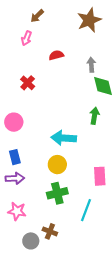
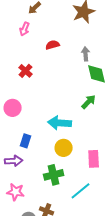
green arrow: (94, 116) -> (89, 102), turned 35
blue rectangle: (15, 157) -> (26, 141), moved, turned 32
yellow circle: (57, 165) -> (64, 148), moved
cyan line: (86, 210) -> (81, 191), turned 30

